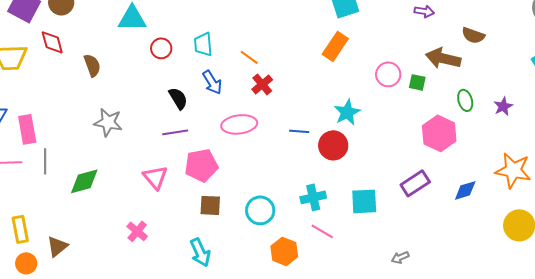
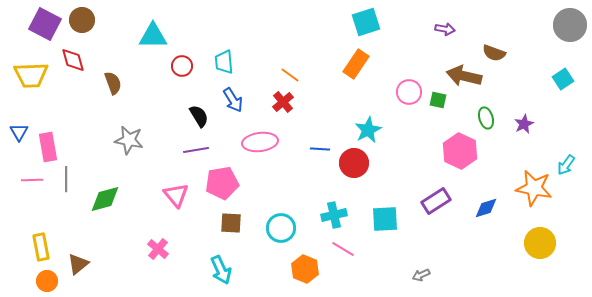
orange line: (249, 57) -> (290, 75), moved

